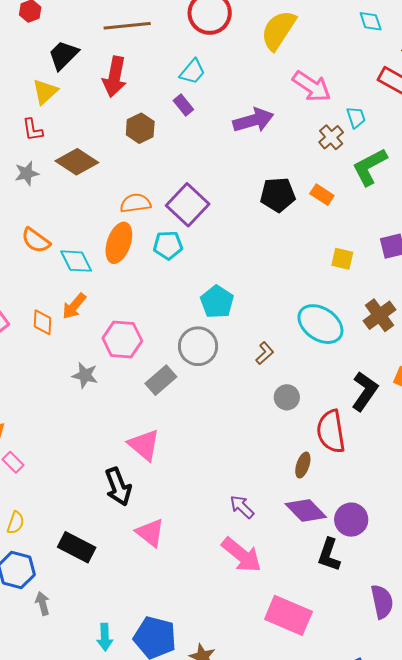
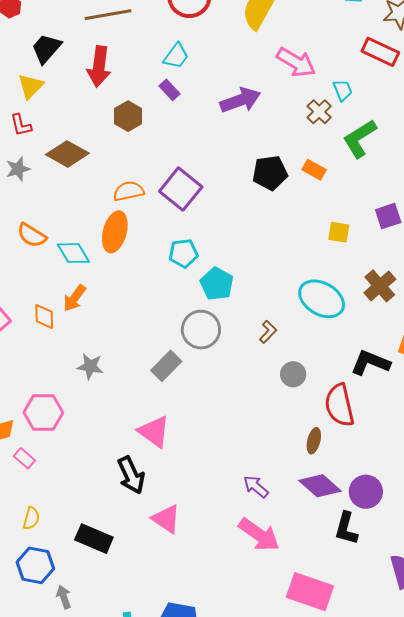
cyan pentagon: (168, 245) -> (183, 253), moved
pink hexagon: (122, 339) -> (43, 413), moved
black L-shape: (365, 391) -> (370, 363), turned -99

